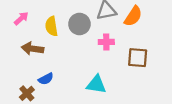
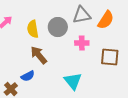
brown arrow: (32, 49) -> (39, 55), moved, turned 42
cyan triangle: (96, 84) -> (73, 81), turned 42

